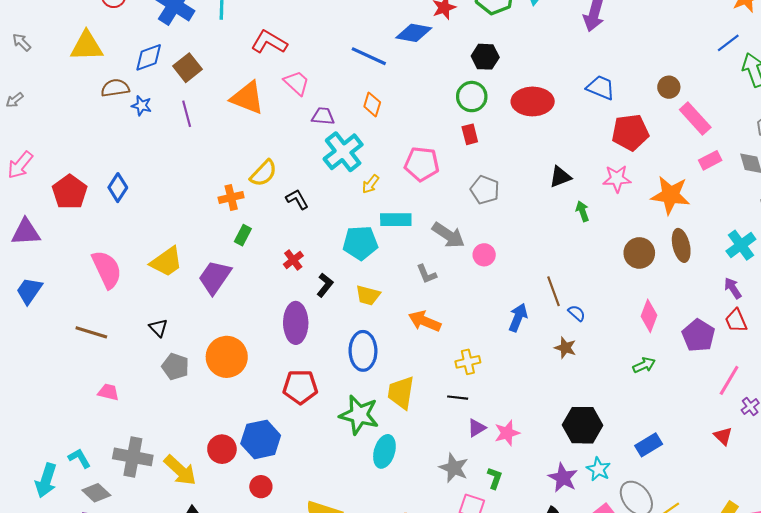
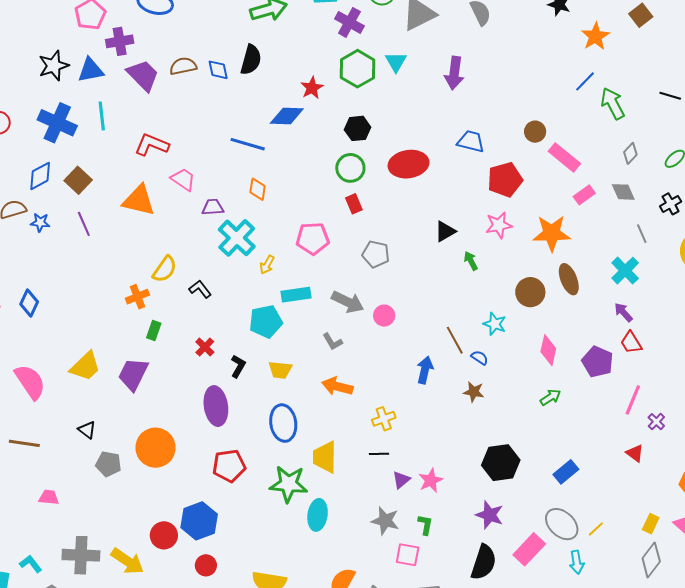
cyan star: (598, 469) -> (495, 324), moved

